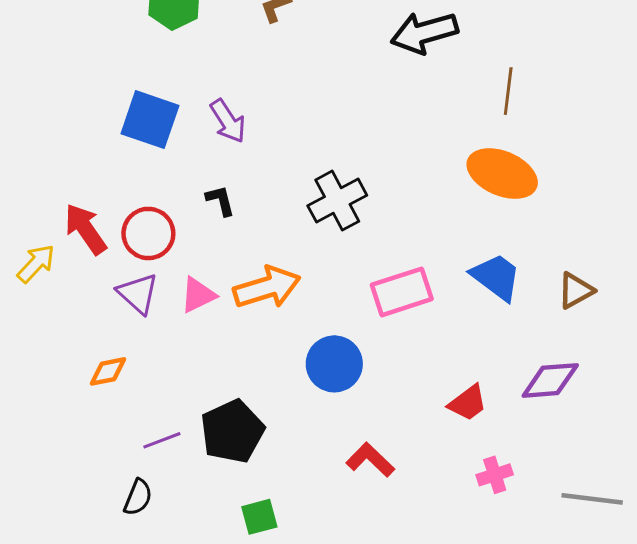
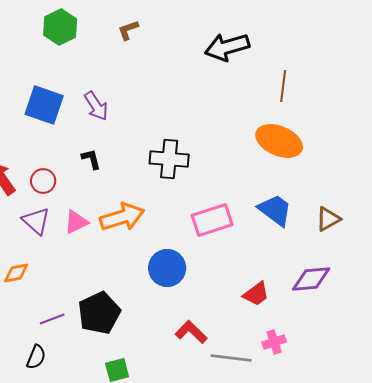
black cross: (337, 201) -> (169, 159), turned 33
red circle: (148, 233) -> (43, 181), size x0.7
gray line: (592, 499) -> (231, 358), moved

